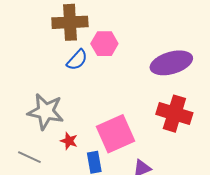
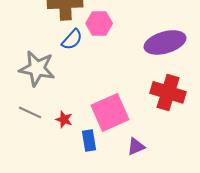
gray star: (46, 112) -> (37, 68), moved
gray line: (29, 157) -> (30, 112), moved

